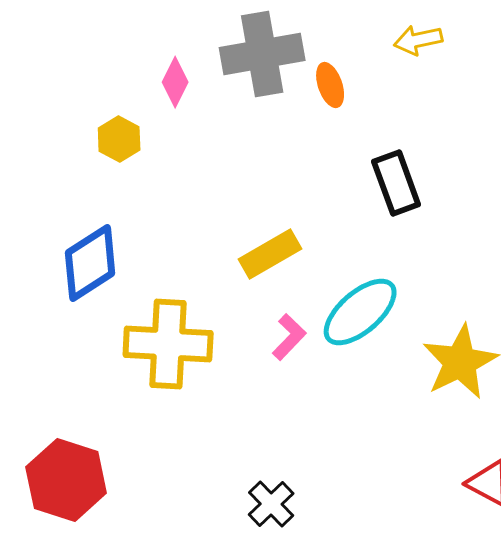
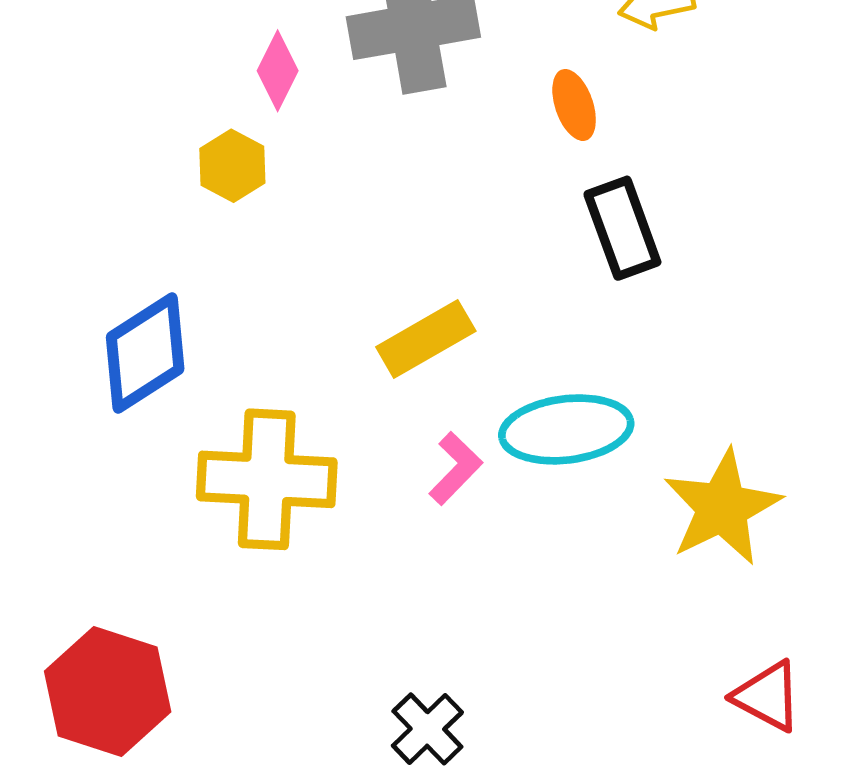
orange ellipse: (330, 85) -> (574, 105), moved
yellow hexagon: (119, 139) -> (232, 166), moved
cyan ellipse: (360, 312) -> (566, 429), turned 34

